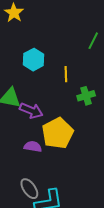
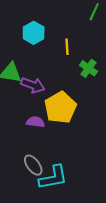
green cross: (86, 96) -> (88, 68), turned -36

